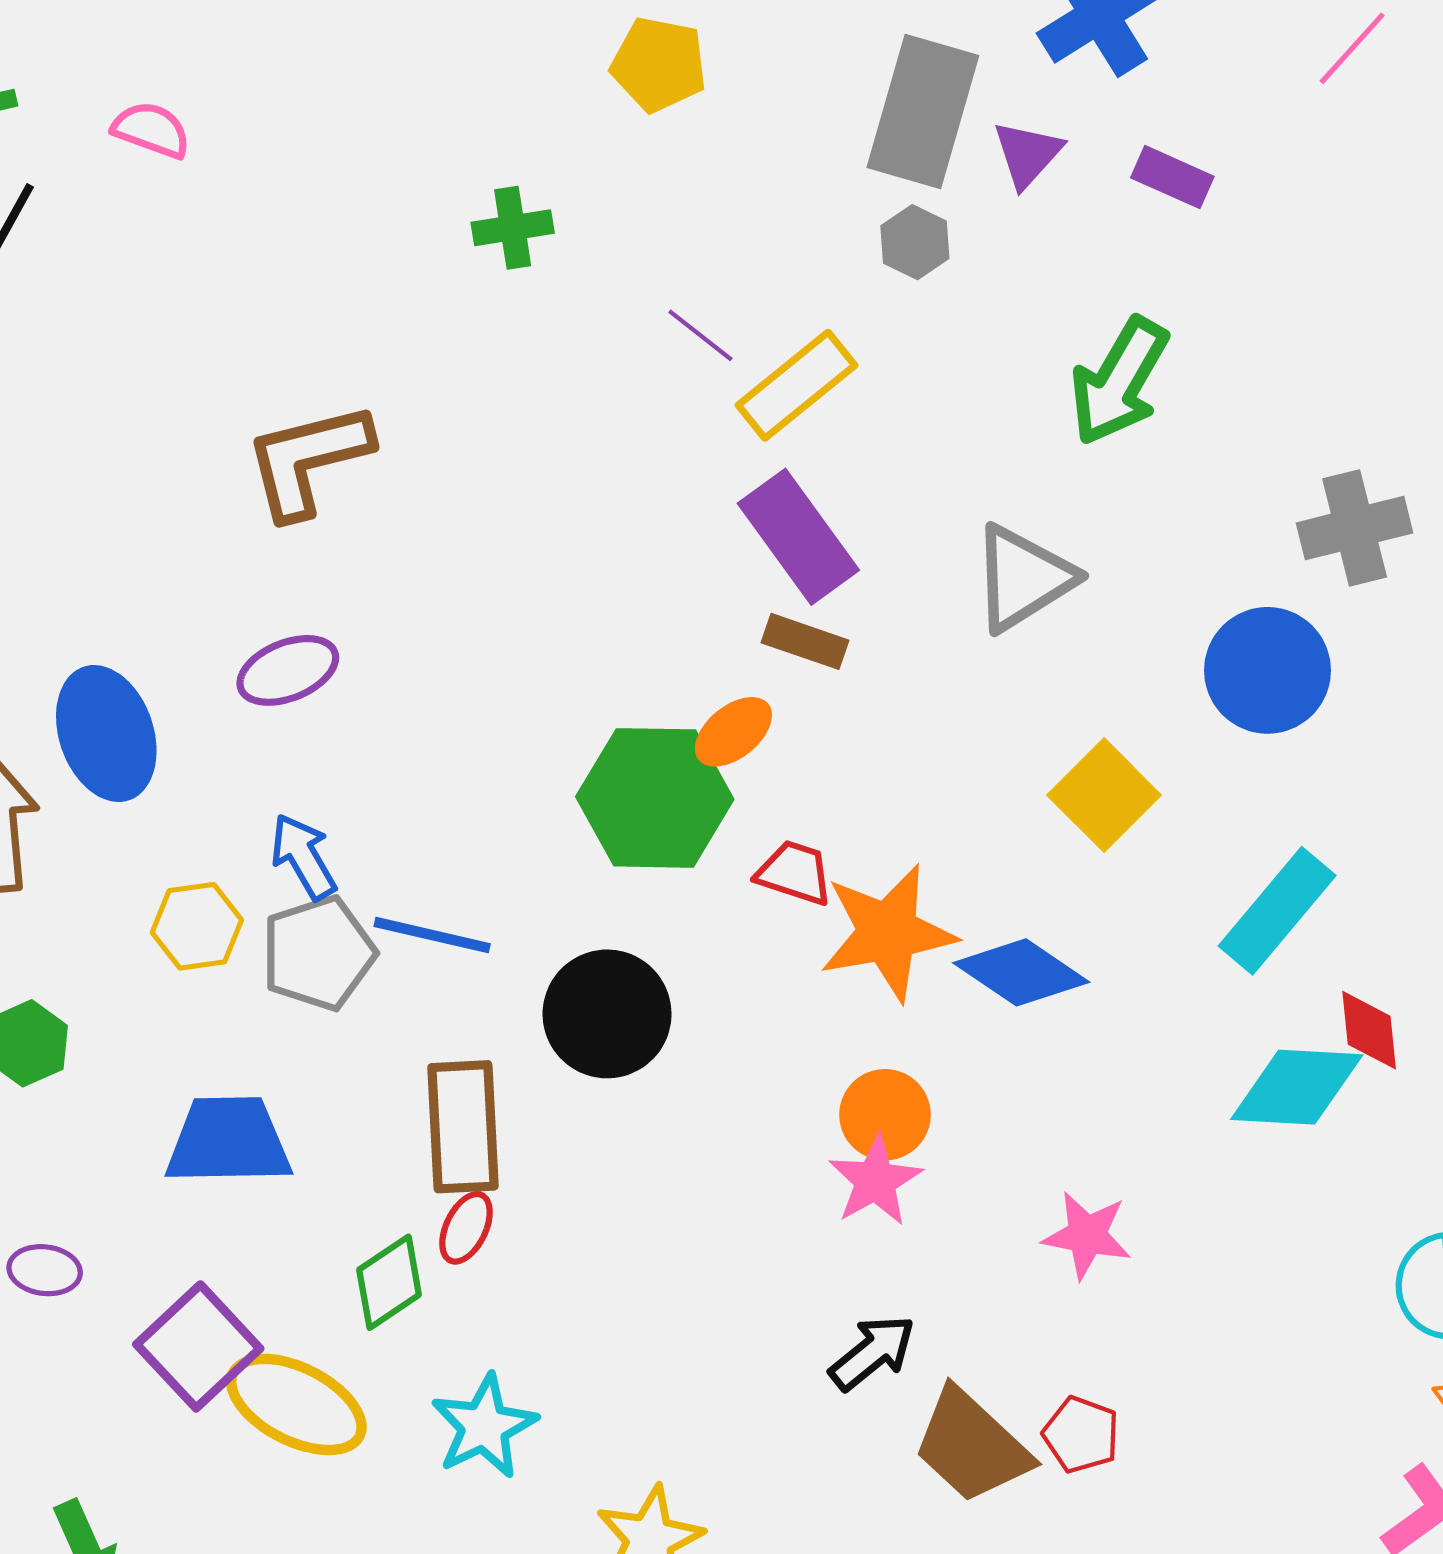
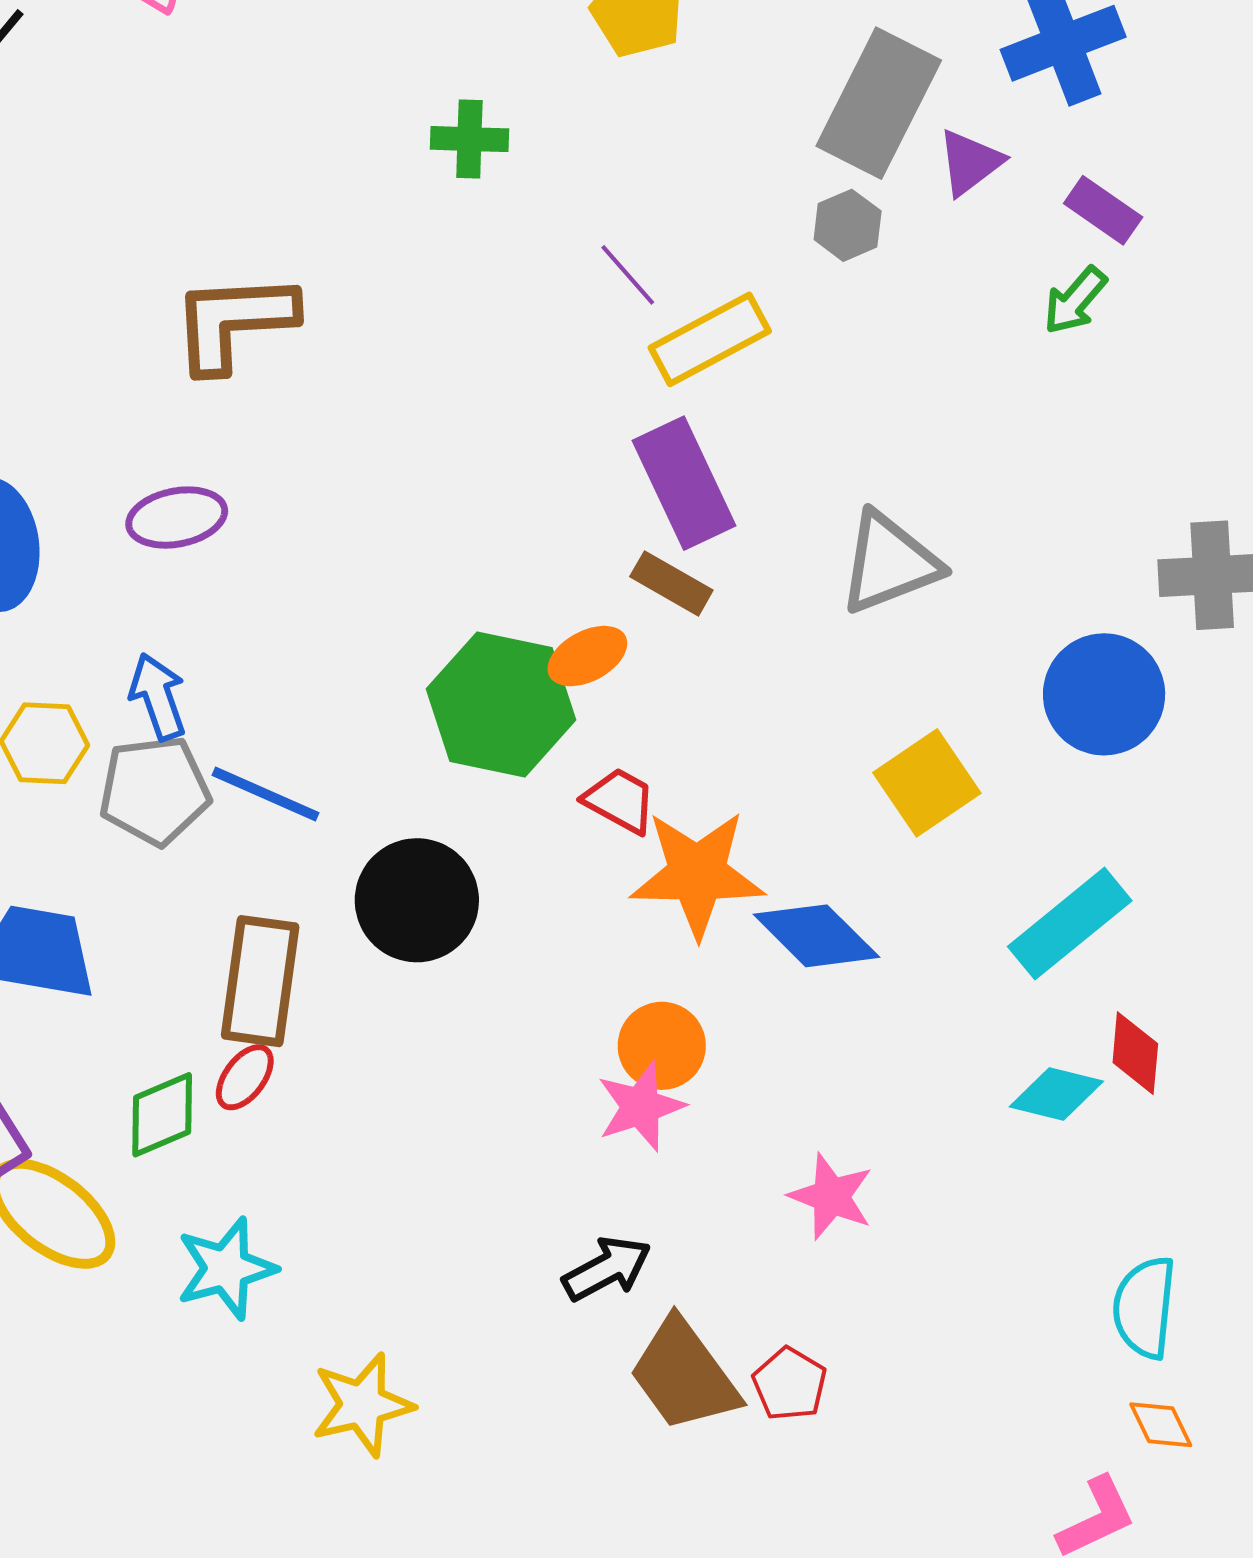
green arrow: (1119, 381) -> (1075, 301), moved, size x0.6
cyan diamond: (1297, 1087) -> (1056, 1094), size x0.7

